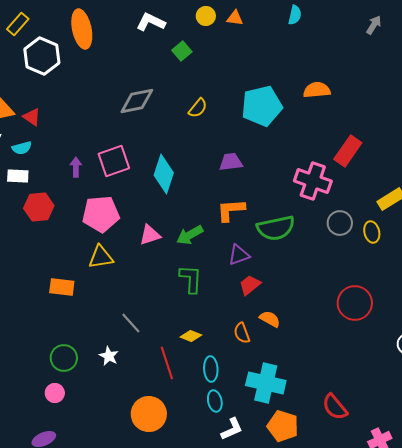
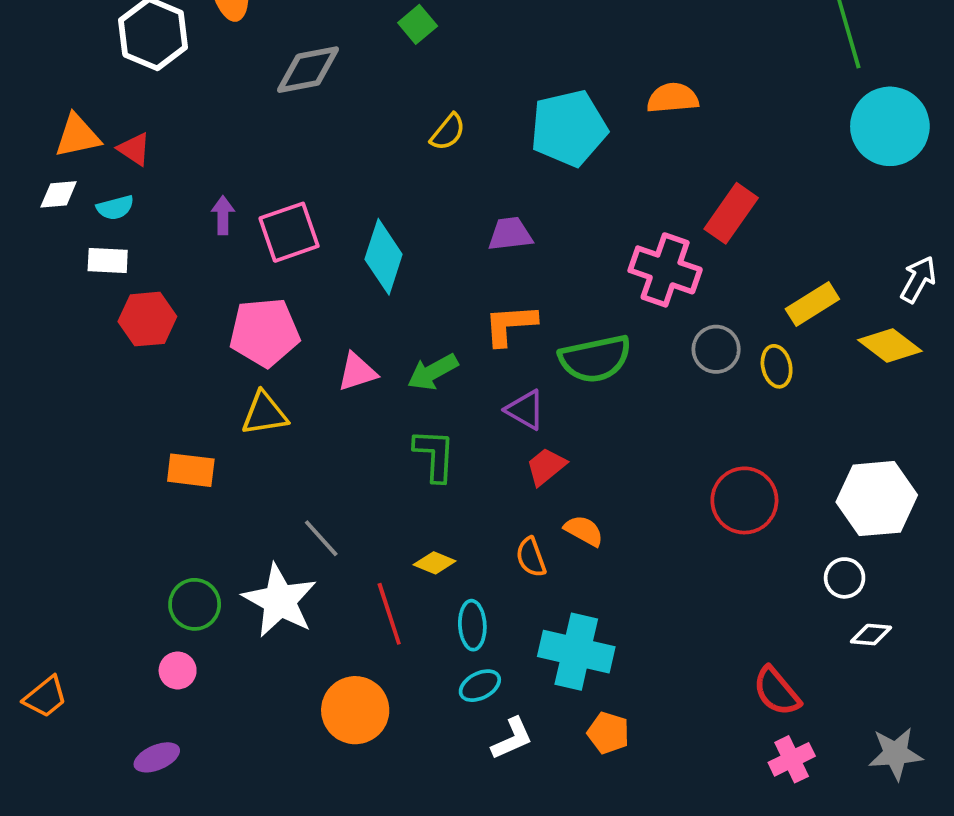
gray diamond: (137, 101) -> (308, 70), moved
purple arrow: (76, 167) -> (223, 215), moved
purple triangle: (239, 255) -> (525, 410), turned 50
white star: (109, 356) -> (280, 601), size x2.0
cyan ellipse: (215, 401) -> (480, 686), turned 75
red semicircle: (335, 407) -> (777, 691), moved
orange pentagon: (283, 426) -> (608, 733), size x0.7

